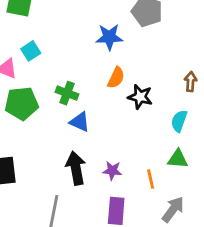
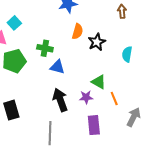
brown arrow: (191, 82) -> (122, 11), moved
black star: (140, 97) -> (97, 42), turned -30
green triangle: (178, 159) -> (99, 82), moved, turned 35

